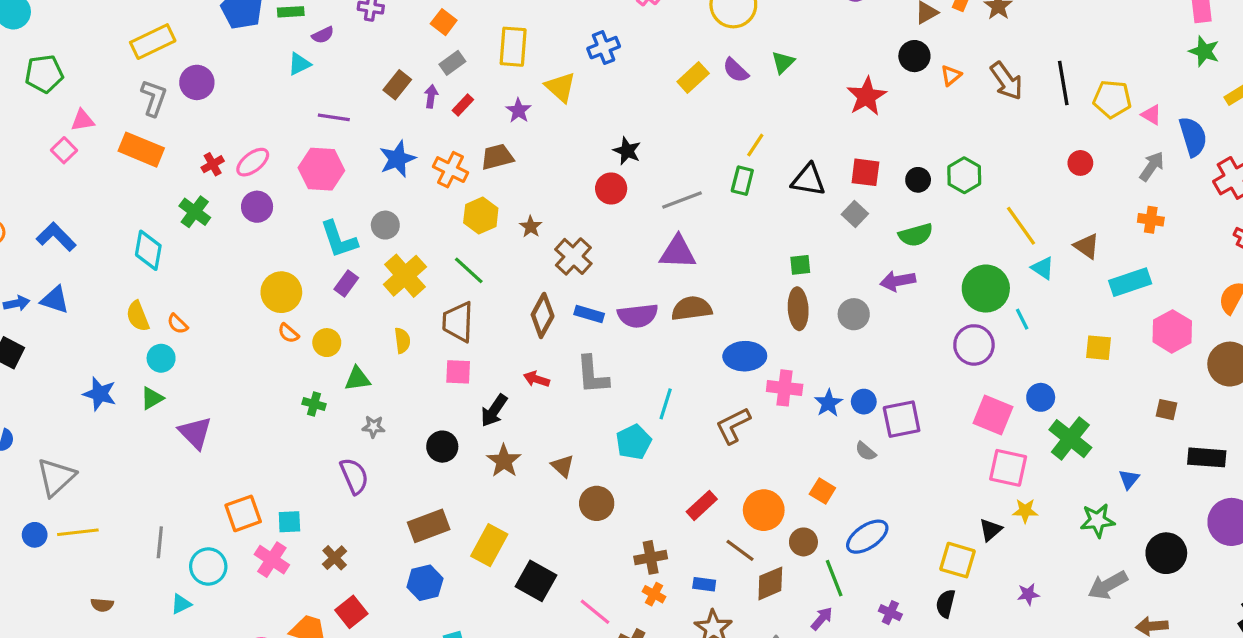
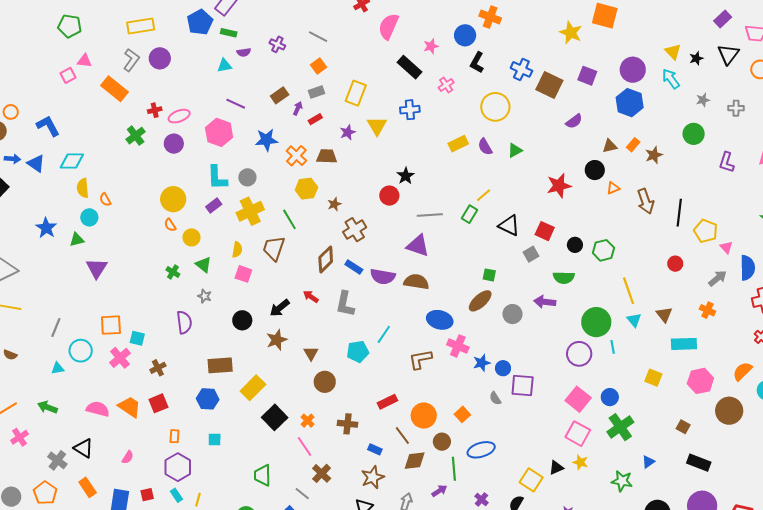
cyan diamond: (148, 250) -> (72, 161), moved, turned 65
brown ellipse: (798, 309) -> (480, 301), turned 35
pink square: (458, 372) -> (243, 274), moved
green triangle: (357, 379) -> (203, 265), turned 30
orange cross: (654, 594) -> (308, 421), moved

